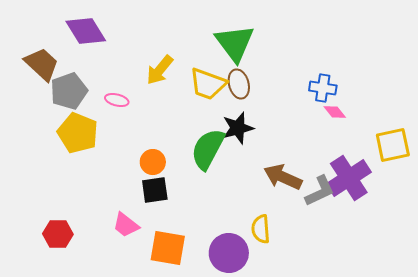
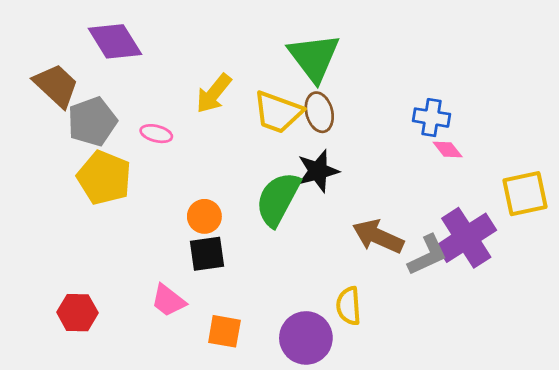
orange square: (168, 248) -> (224, 331), size x0.7

